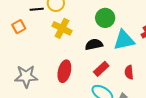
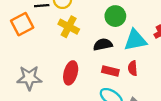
orange square: (19, 27) -> (22, 24), size x1.5
red rectangle: (101, 69) -> (110, 71), turned 56
red semicircle: (129, 72) -> (133, 68), moved

